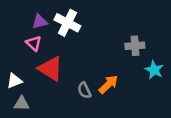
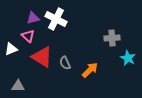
white triangle: (14, 81) -> (11, 49), moved
gray semicircle: (84, 90) -> (65, 63), moved

